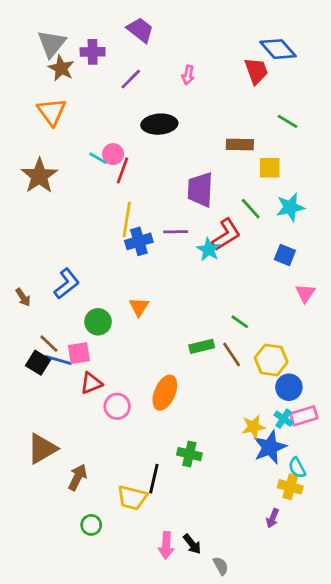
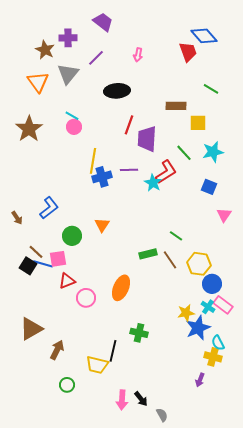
gray triangle: (52, 44) -> (68, 74), moved
pink circle: (113, 154) -> (74, 127), moved
red line: (123, 170) -> (129, 125), moved
pink rectangle: (304, 416) -> (223, 305), turned 54

